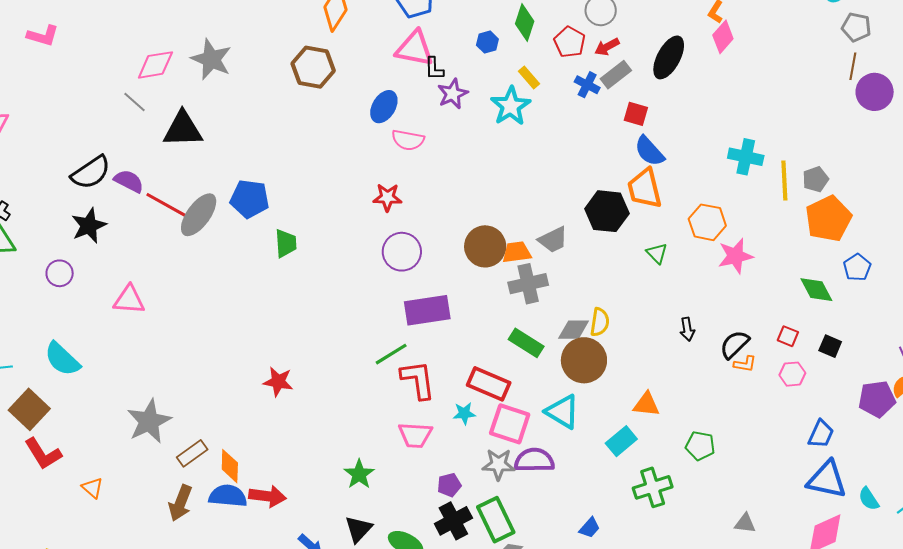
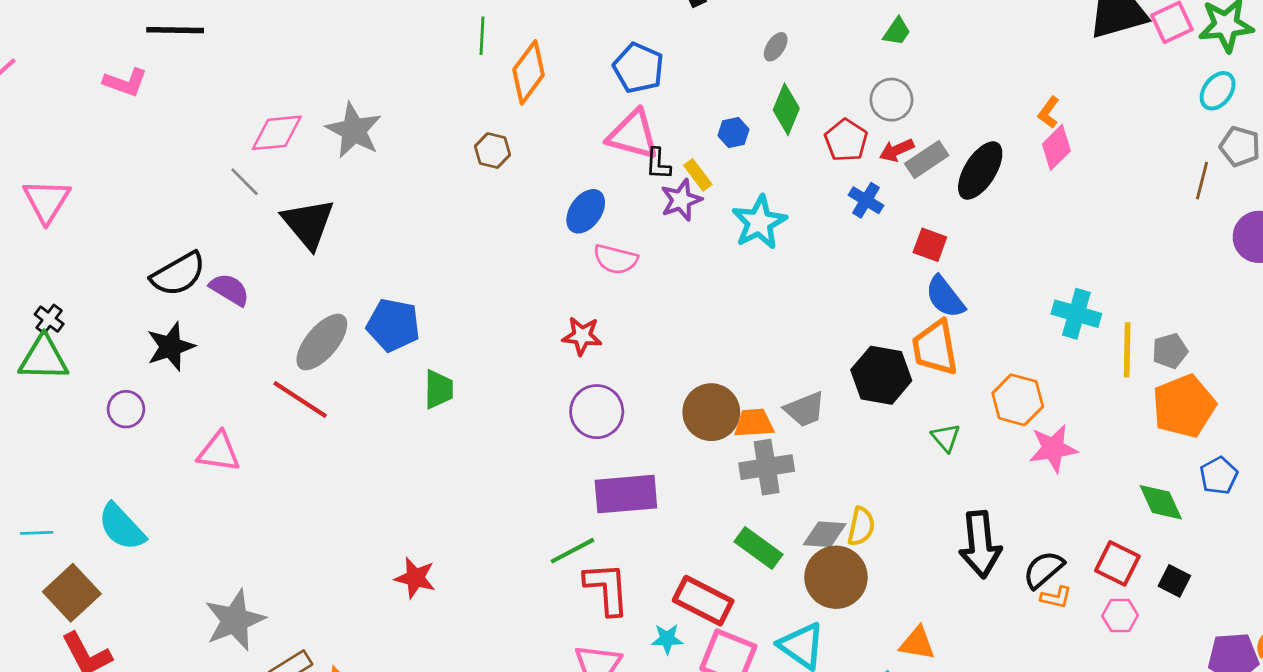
brown line: (853, 66) -> (1202, 181), moved
brown hexagon: (313, 67) -> (492, 151), size x0.6
gray rectangle: (616, 75) -> (927, 159), moved
yellow rectangle: (529, 78) -> (698, 175), moved
black triangle: (183, 129) -> (308, 223), turned 48
red line: (166, 205) -> (300, 399), moved
black arrow: (687, 329) -> (980, 544), size x2.0
red square: (788, 336) -> (1117, 563), size x1.5

